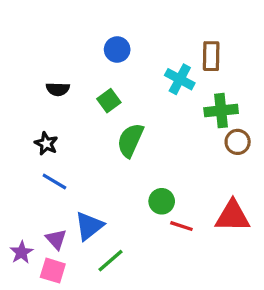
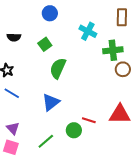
brown rectangle: (211, 56) -> (122, 17), moved
green circle: (162, 201) -> (74, 130), moved
blue triangle: (89, 226) -> (51, 102), moved

